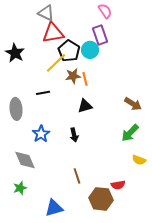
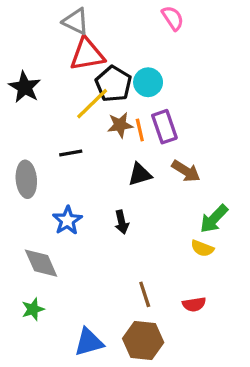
purple rectangle: (100, 35) -> (164, 127), moved
brown arrow: (133, 104) -> (186, 171), moved
yellow semicircle: (139, 160) -> (202, 248), moved
brown line: (77, 176) -> (145, 294), moved
brown hexagon: (101, 199) -> (143, 340), moved

